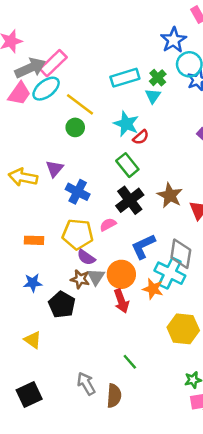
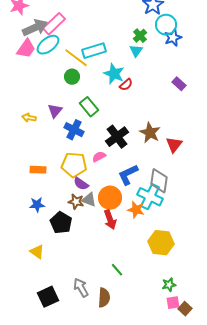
cyan rectangle: (125, 78) -> (94, 51), moved
green rectangle: (127, 165) -> (89, 107), moved
yellow arrow: (23, 177) -> (29, 118), size x0.6
gray triangle: (96, 277) -> (89, 200), turned -42
black square: (29, 394) -> (48, 297), moved

